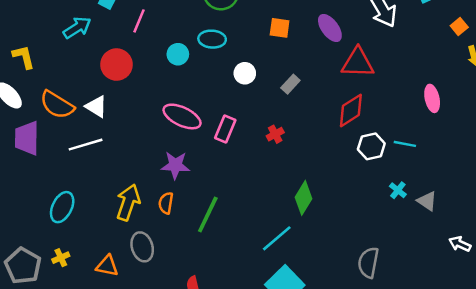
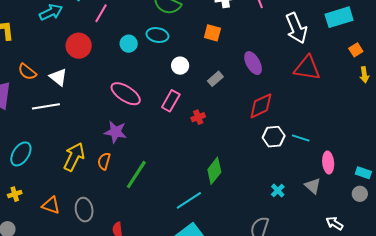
purple ellipse: (330, 28) -> (253, 63), moved
red triangle: (358, 63) -> (307, 68), moved
pink ellipse: (432, 98) -> (328, 162), moved
orange semicircle: (57, 105) -> (27, 72), size x0.7
pink rectangle: (225, 129) -> (171, 101), moved
cyan cross: (398, 190) -> (278, 191), moved
gray ellipse: (142, 247) -> (84, 210), moved

